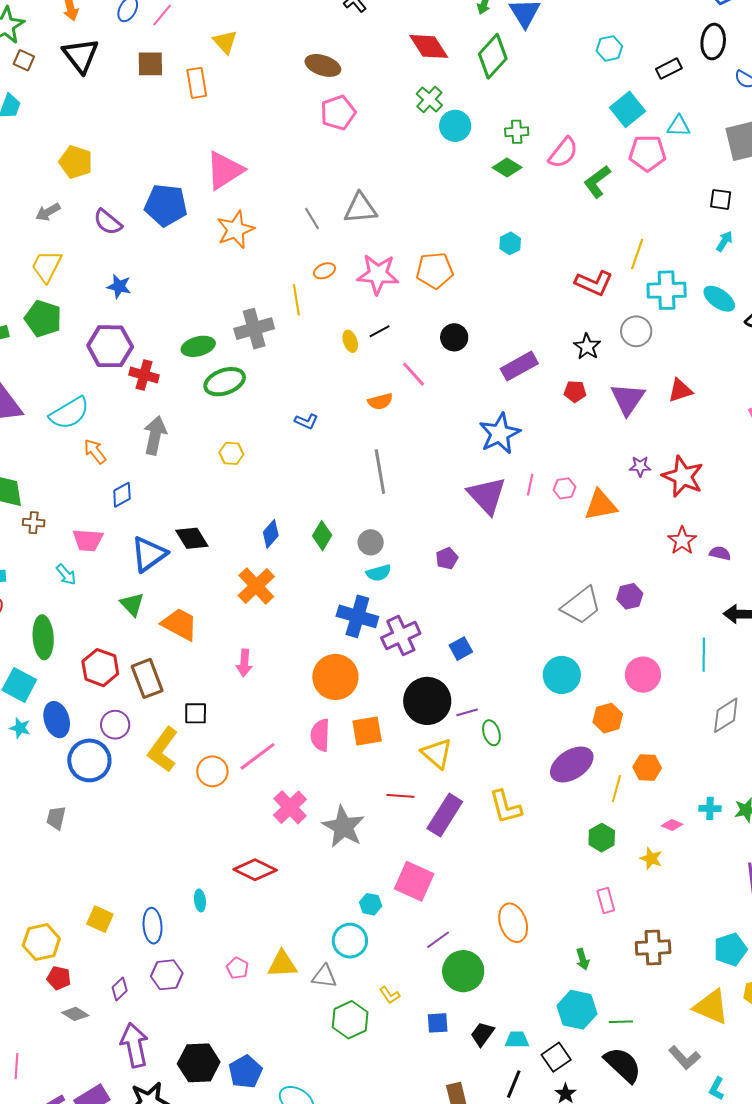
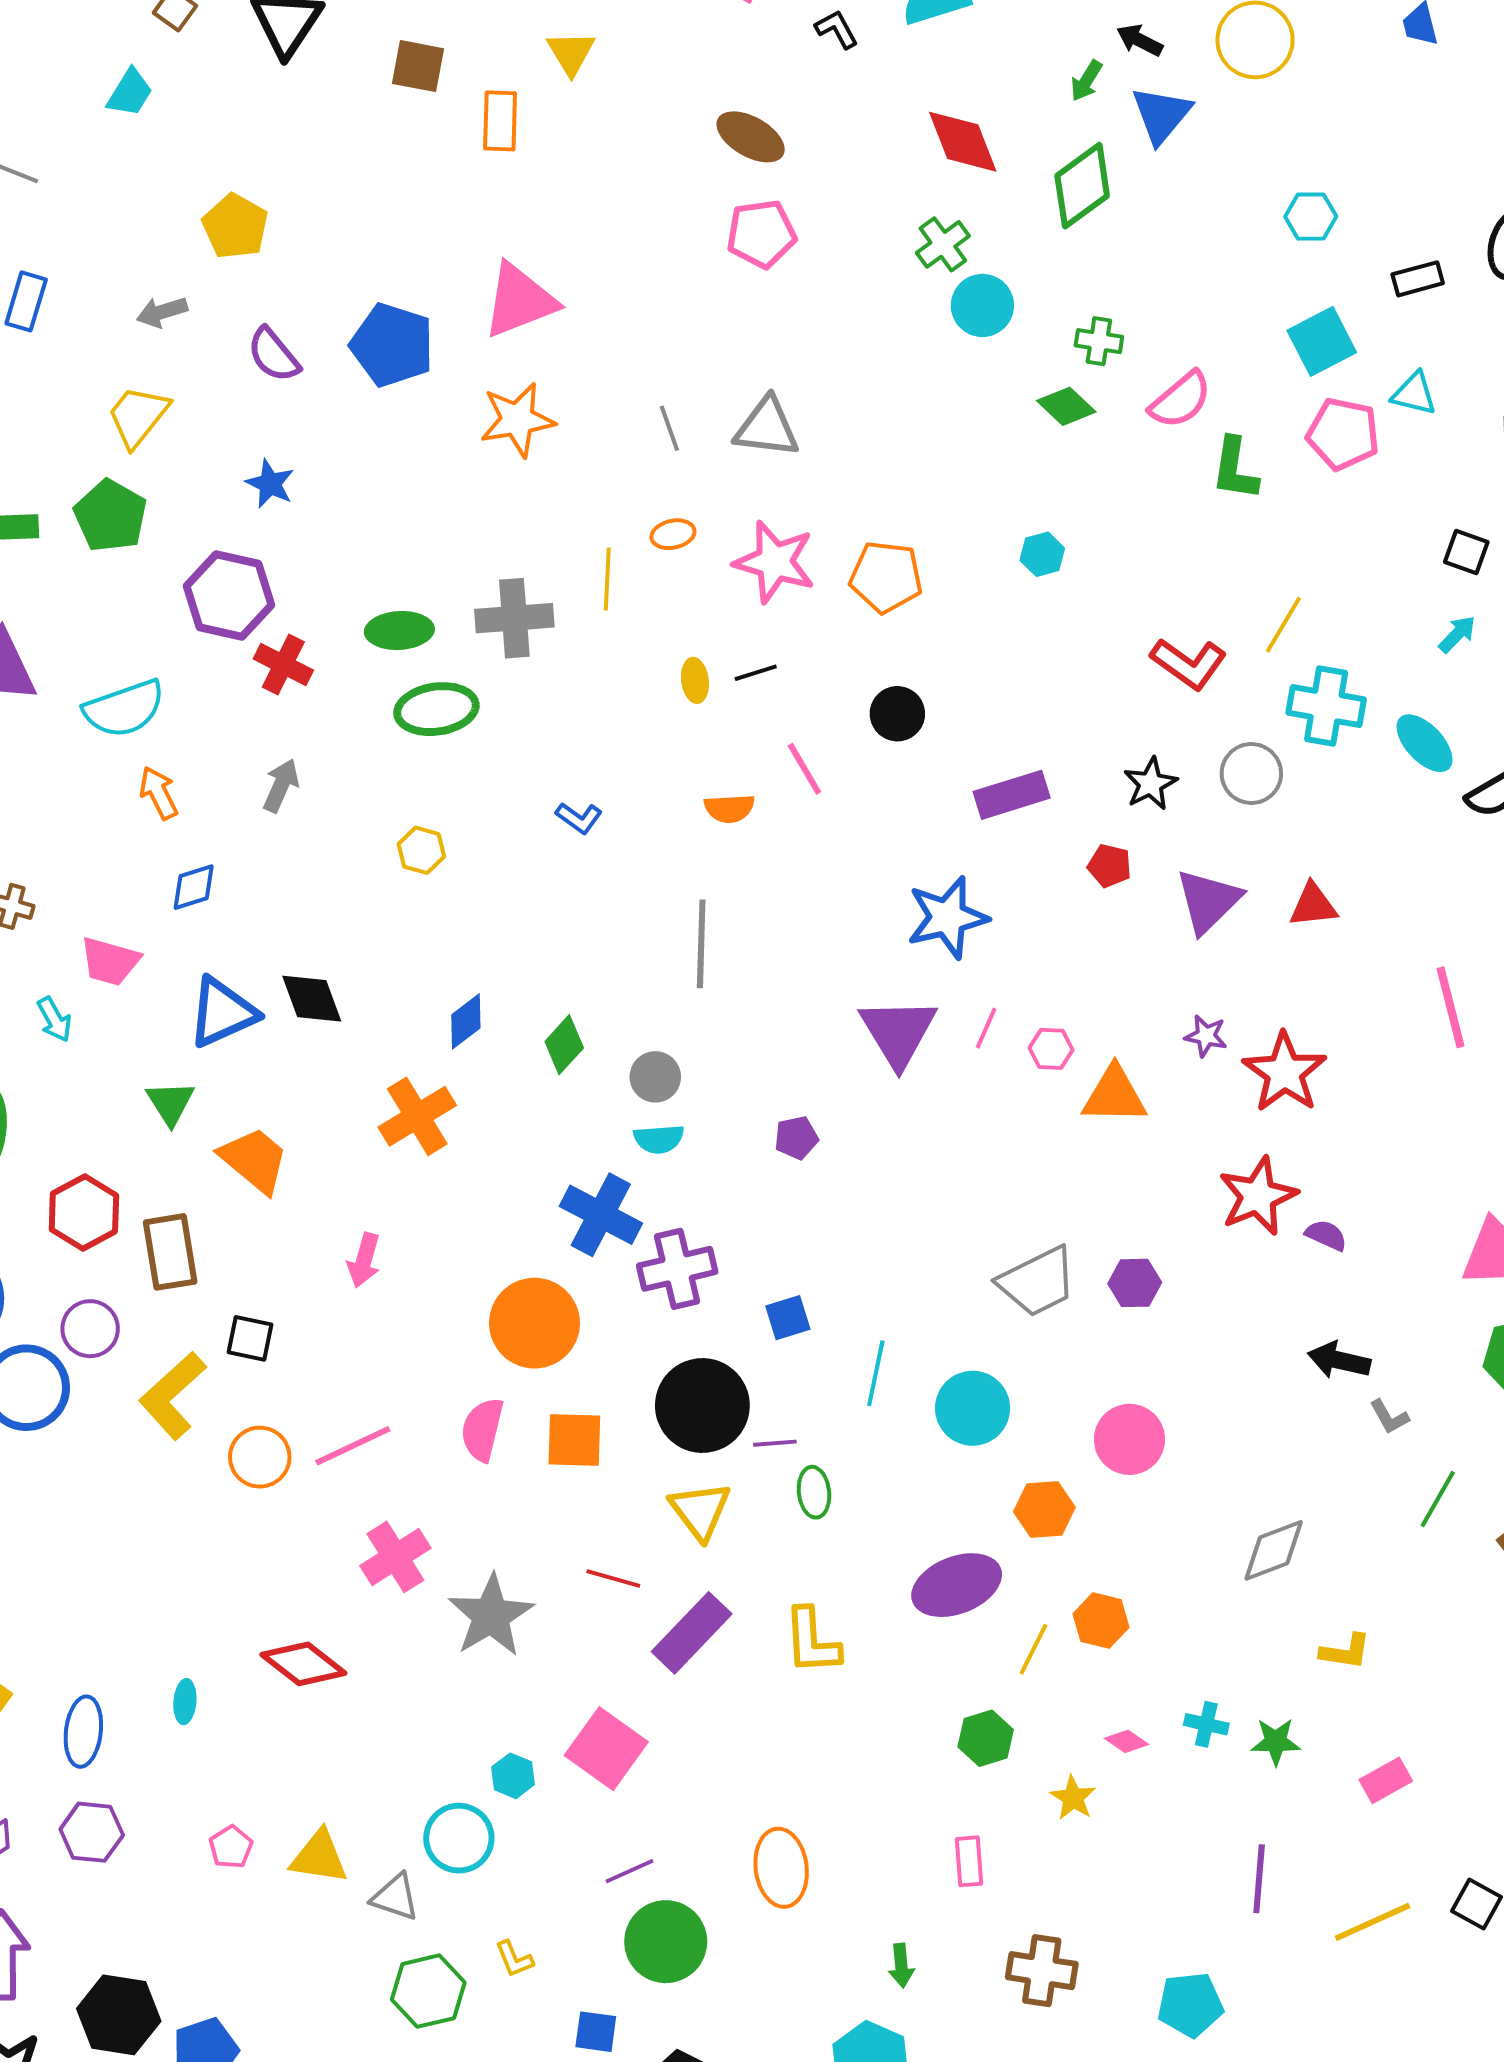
green L-shape: (597, 182) -> (1235, 469), turned -56
gray arrow: (155, 435) -> (281, 786), size x0.7
red star: (682, 541) -> (1258, 1196), size x1.4
cyan line: (704, 655) -> (876, 1373), moved

